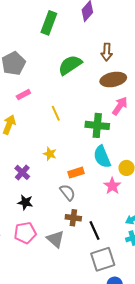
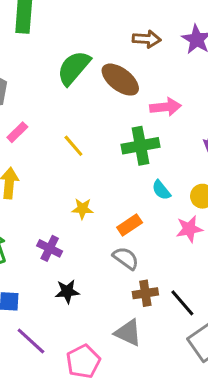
brown arrow: (107, 52) -> (147, 39), moved, turned -72
brown ellipse: (113, 79) -> (120, 80), moved, turned 65
pink arrow: (120, 106) -> (166, 107), turned 66
cyan semicircle: (102, 157) -> (161, 190), size x0.6
pink star: (112, 186) -> (189, 229), turned -30
pink pentagon: (25, 233) -> (83, 361), moved

